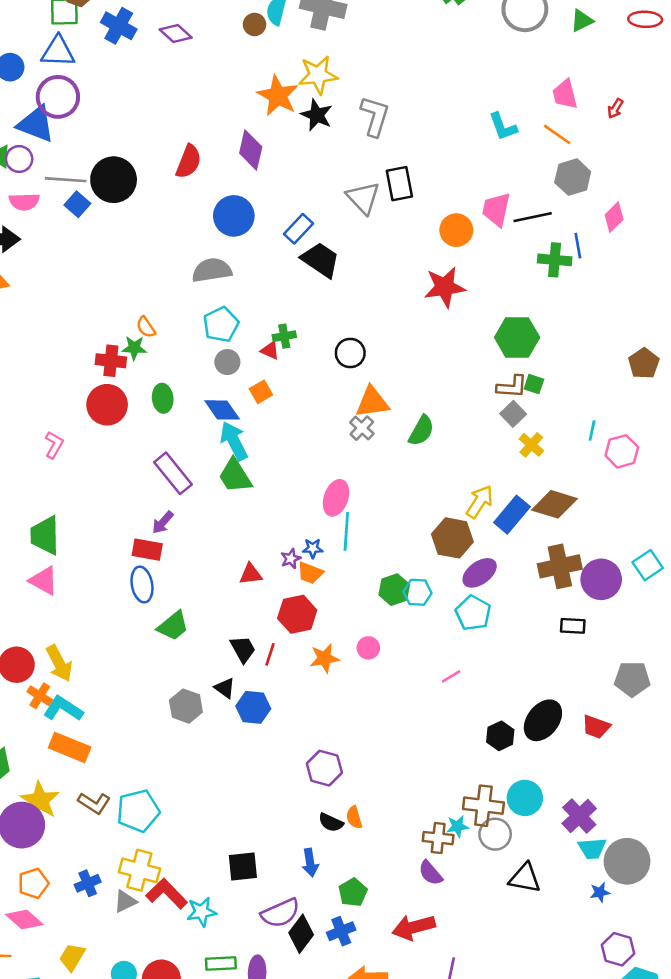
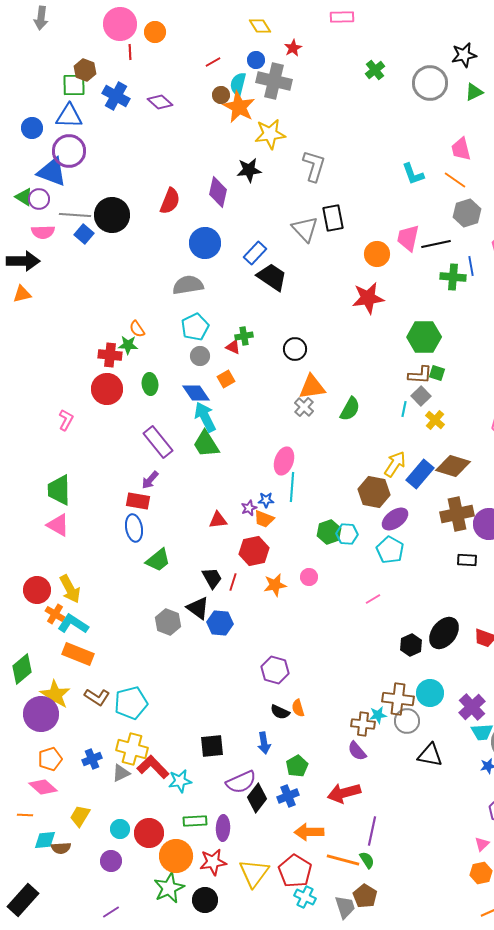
orange star: (278, 96) -> (239, 107), moved
black star: (317, 115) -> (249, 170), moved, turned -30
cyan line: (592, 431) -> (404, 409), moved
black triangle: (225, 688) -> (198, 608), size x1.4

